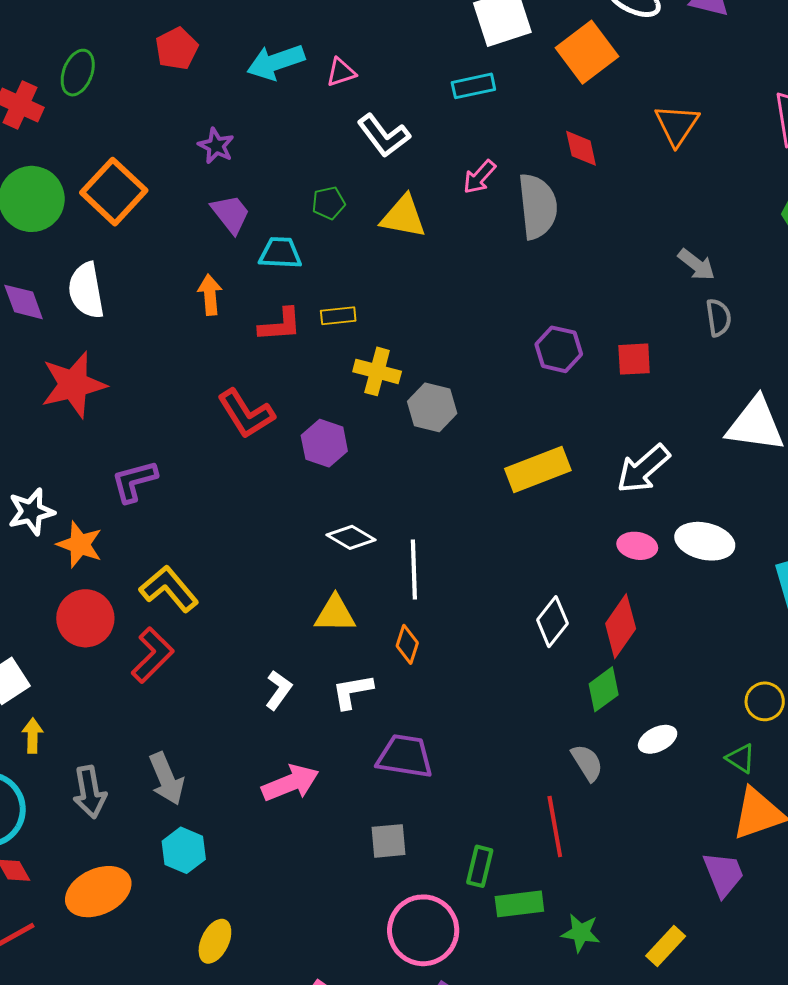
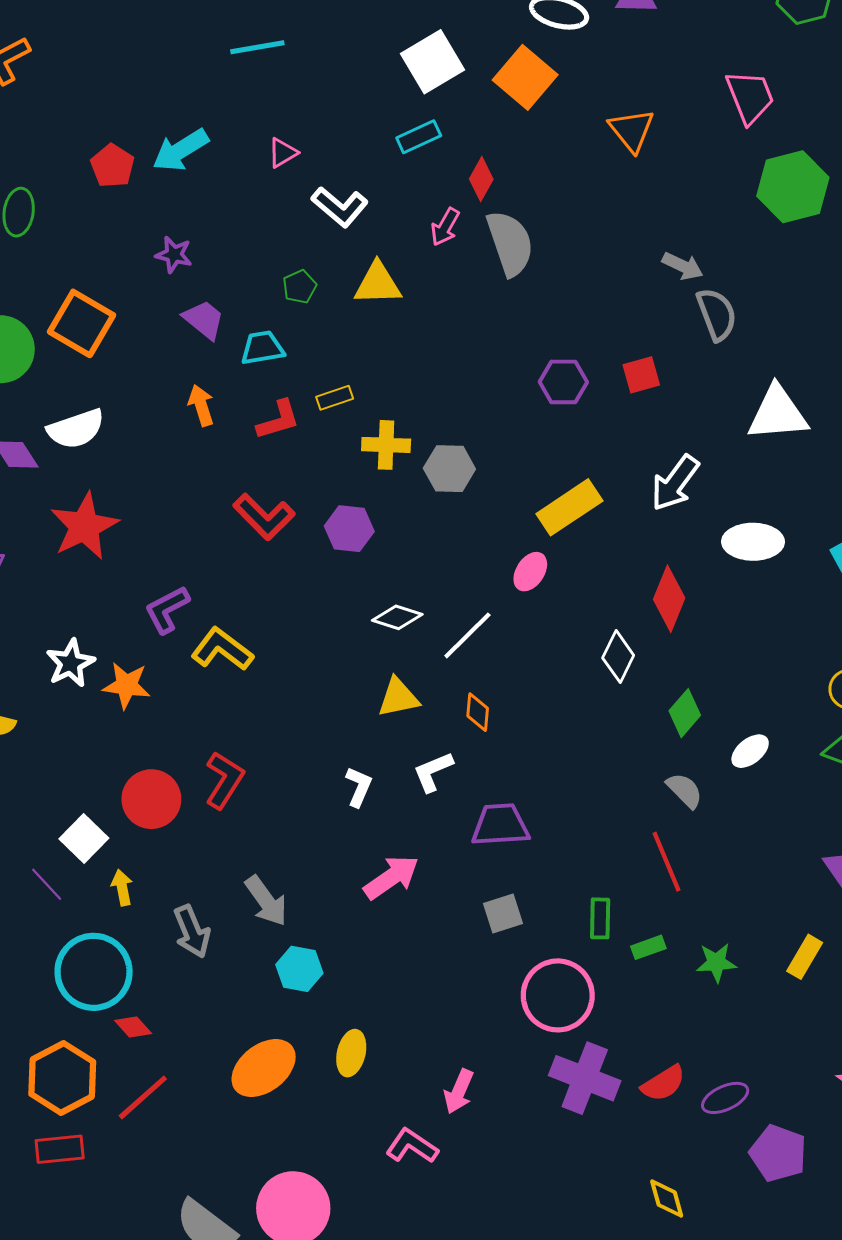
cyan arrow: (276, 62) -> (181, 150), moved
red diamond: (581, 148) -> (481, 179), moved, turned 54
white semicircle: (86, 290) -> (76, 429), turned -86
gray semicircle: (719, 318) -> (717, 314), size x1.4
pink ellipse: (637, 546) -> (530, 572), moved, turned -54
white line: (414, 570) -> (467, 635), turned 60
yellow L-shape: (169, 589) -> (222, 649), moved
red circle: (85, 618) -> (151, 799), moved
red diamond: (621, 626) -> (669, 599), moved
orange ellipse: (98, 892) -> (264, 1068), moved
green rectangle: (519, 904) -> (648, 947), size x0.7

